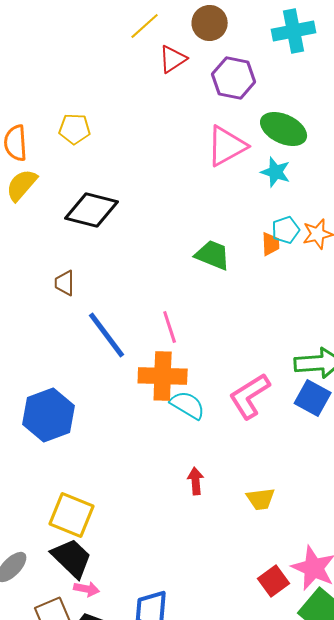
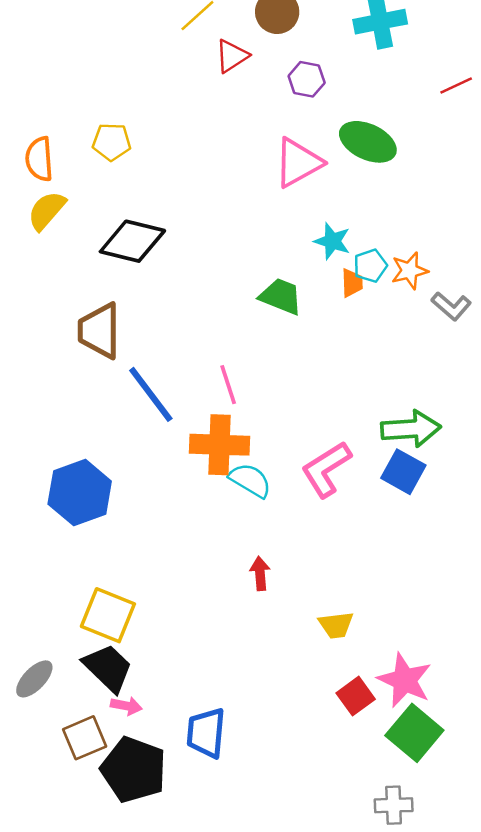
purple hexagon: (234, 78) -> (307, 79), size x0.7
cyan star: (276, 172) -> (332, 241), moved
brown trapezoid: (65, 283) -> (99, 331), size x1.8
yellow trapezoid: (261, 499) -> (336, 625), moved

